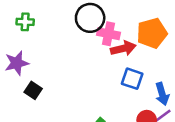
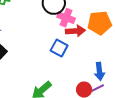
blue square: (132, 79) -> (59, 48), moved

